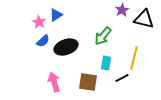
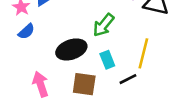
black ellipse: (66, 47) -> (71, 49), moved
cyan rectangle: (106, 63) -> (107, 60), turned -32

